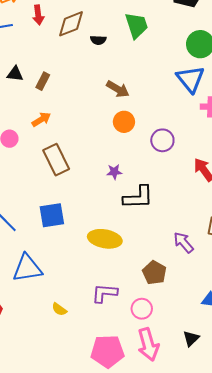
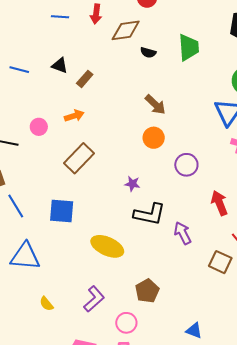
brown rectangle: (56, 160) -> (79, 158), turned 56
purple arrow: (184, 242) -> (183, 233), moved
purple L-shape: (104, 293) -> (94, 299), turned 120

